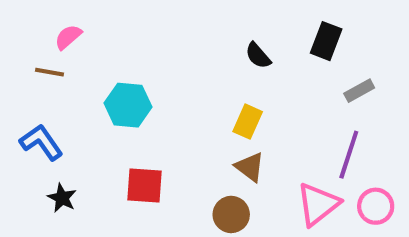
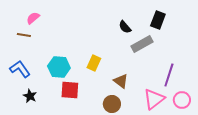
gray rectangle: (359, 91) -> (142, 44), moved, size x1.5
cyan hexagon: (128, 105) -> (59, 67), moved
yellow rectangle: (248, 122) -> (94, 63), moved

